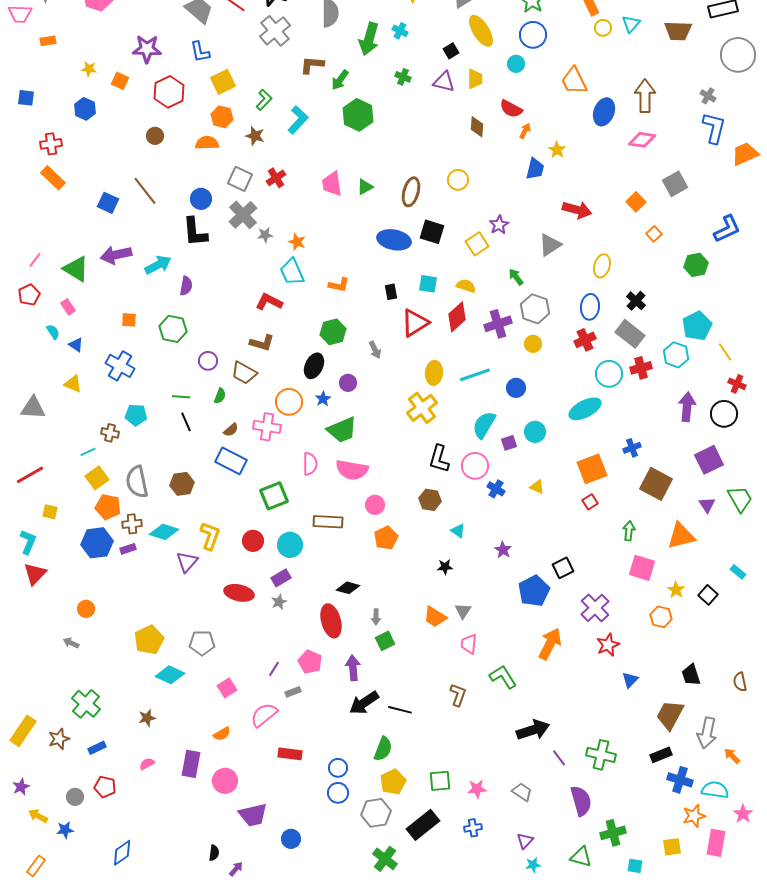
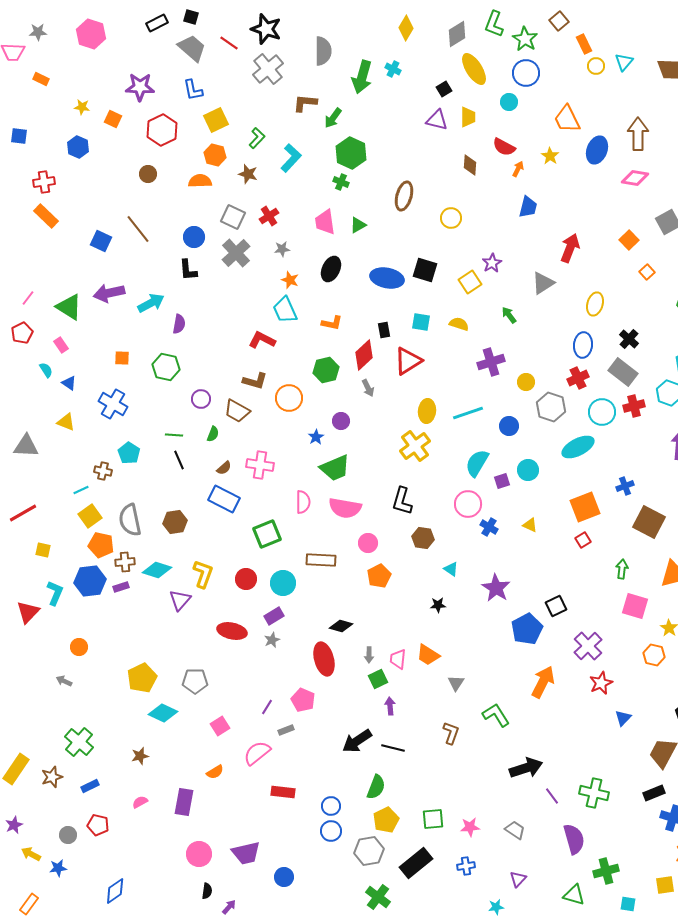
orange rectangle: (48, 41) -> (41, 79), turned 35
green cross: (403, 77) -> (341, 182), moved
yellow star: (557, 150) -> (550, 156), moved
brown ellipse: (411, 192) -> (404, 196), moved
red arrow: (577, 210) -> (570, 248), turned -84
black L-shape: (195, 232) -> (188, 270), size x0.7
gray star: (265, 235) -> (282, 249), moved
gray hexagon: (535, 309) -> (551, 407), moved
red diamond: (457, 317) -> (364, 355), moved
black ellipse: (314, 366) -> (331, 269), moved
orange circle: (289, 402) -> (289, 398), moved
cyan pentagon: (136, 415) -> (129, 453), turned 30
black L-shape: (439, 459) -> (402, 501), moved
cyan L-shape: (28, 542) -> (55, 593), moved
purple star: (503, 550) -> (496, 588), size x1.6
gray triangle: (463, 611) -> (456, 683), moved
pink trapezoid: (469, 644) -> (398, 659), moved
purple arrow: (353, 668) -> (390, 706), moved, size x0.7
pink circle: (225, 781) -> (199, 854), moved
cyan star: (533, 865) -> (496, 907), moved

